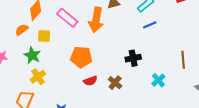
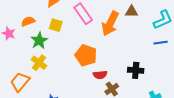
orange semicircle: (22, 30) -> (28, 21), moved
yellow cross: (38, 77) -> (39, 63), turned -35
red semicircle: (90, 81) -> (100, 75), moved

